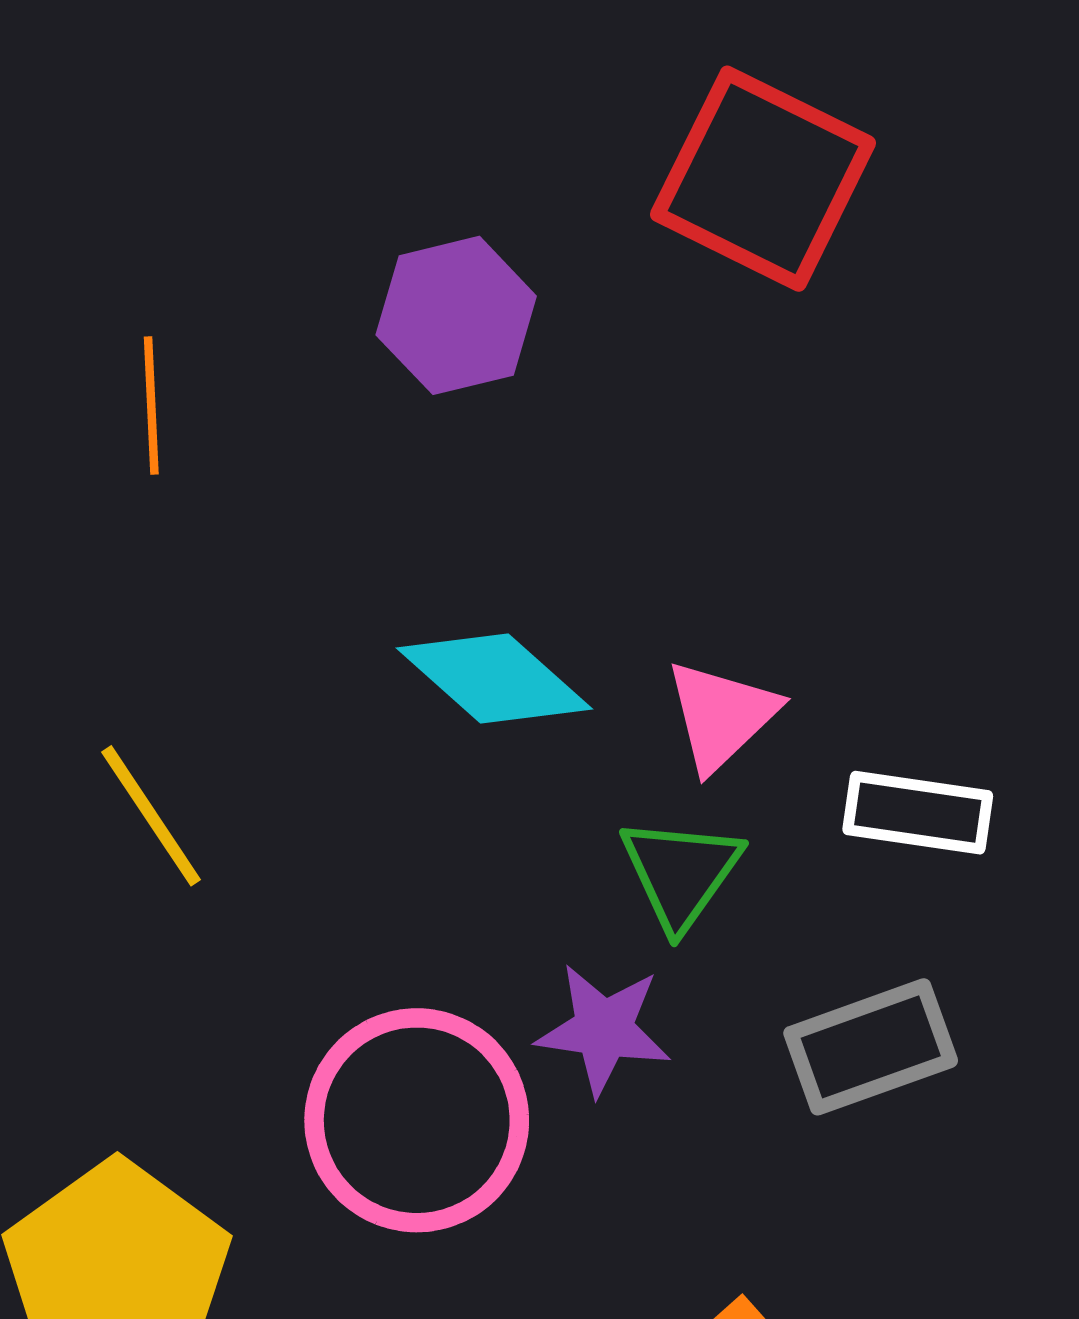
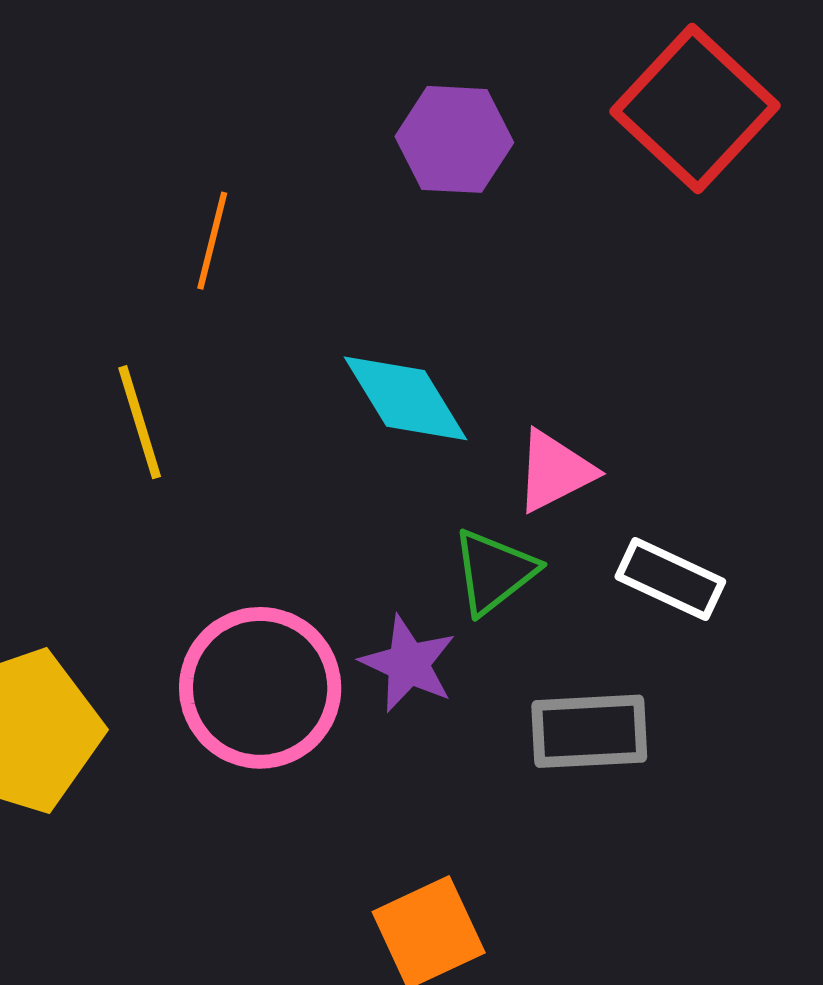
orange line: (151, 406) -> (212, 241), moved

